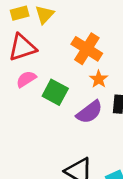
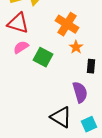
red triangle: (22, 47) -> (18, 23), turned 35
purple semicircle: (89, 112) -> (80, 92), moved, turned -70

